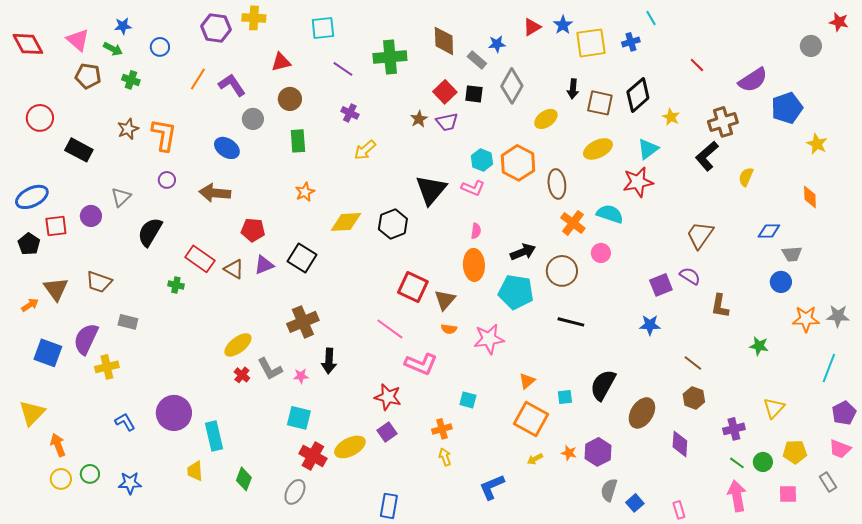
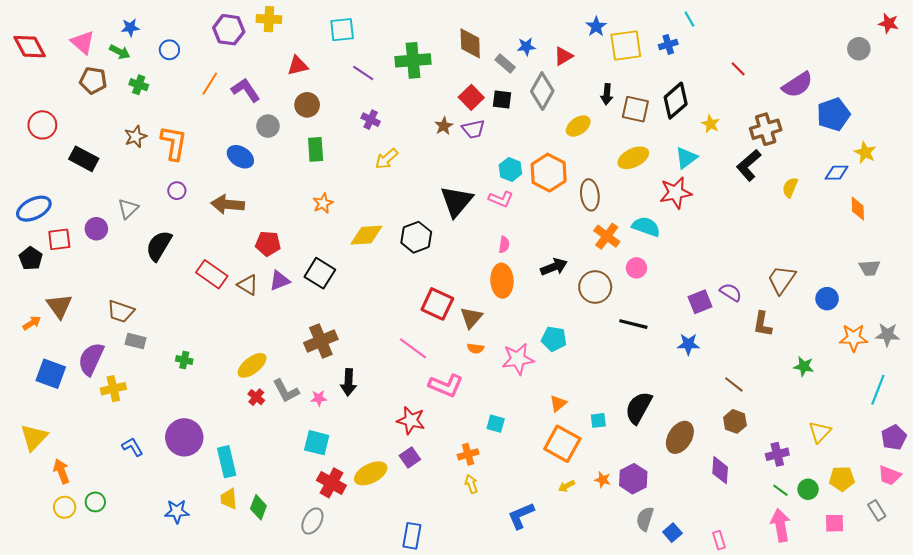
red triangle: (532, 27) -> (563, 56), moved
blue diamond: (769, 231) -> (837, 173), moved
brown trapezoid: (700, 235) -> (782, 280), moved
gray trapezoid: (792, 254) -> (869, 268), moved
brown trapezoid: (99, 282) -> (121, 311), moved
green cross: (176, 285) -> (184, 360), moved
cyan pentagon: (516, 292) -> (554, 339), moved, size x0.7
black line: (571, 322) -> (633, 324), moved
yellow trapezoid: (195, 471) -> (229, 499), moved
blue star: (130, 483) -> (177, 511), moved

